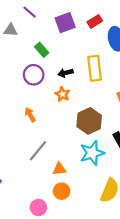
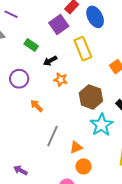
purple square: (65, 23) -> (59, 24), moved
black arrow: (66, 73) -> (50, 61), moved
purple circle: (34, 75) -> (19, 79), moved

